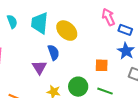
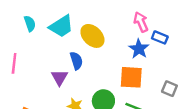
cyan trapezoid: (40, 23) -> (61, 26), turned -130
blue star: (126, 51) -> (139, 49), moved
orange square: (102, 65) -> (131, 77), size x1.5

